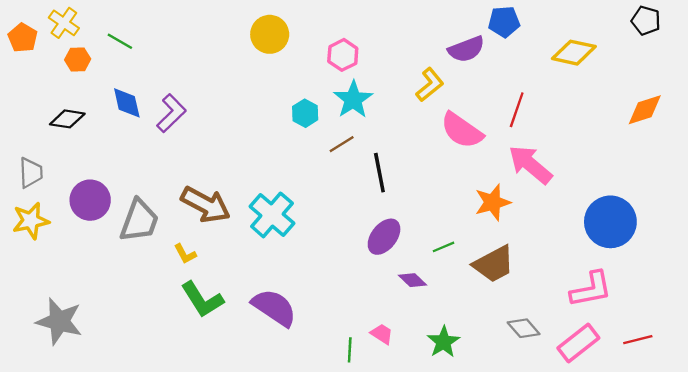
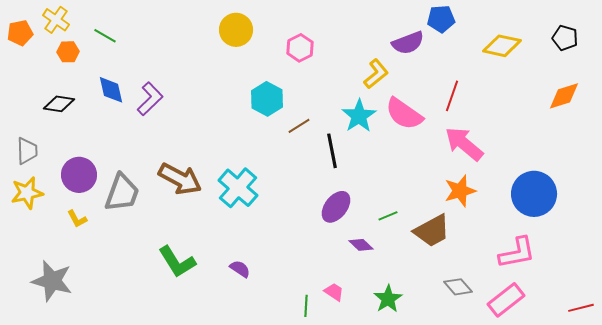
black pentagon: (646, 21) -> (565, 38), moved
orange pentagon: (23, 38) -> (20, 33), turned 30
cyan star: (353, 99) -> (359, 116), moved
cyan hexagon: (305, 113) -> (267, 99), size x1.4
orange star: (493, 202) -> (460, 191), moved
yellow L-shape: (185, 254) -> (77, 219), moved
purple semicircle: (274, 308) -> (240, 269), size x0.5
red line: (638, 340) -> (581, 308), moved

